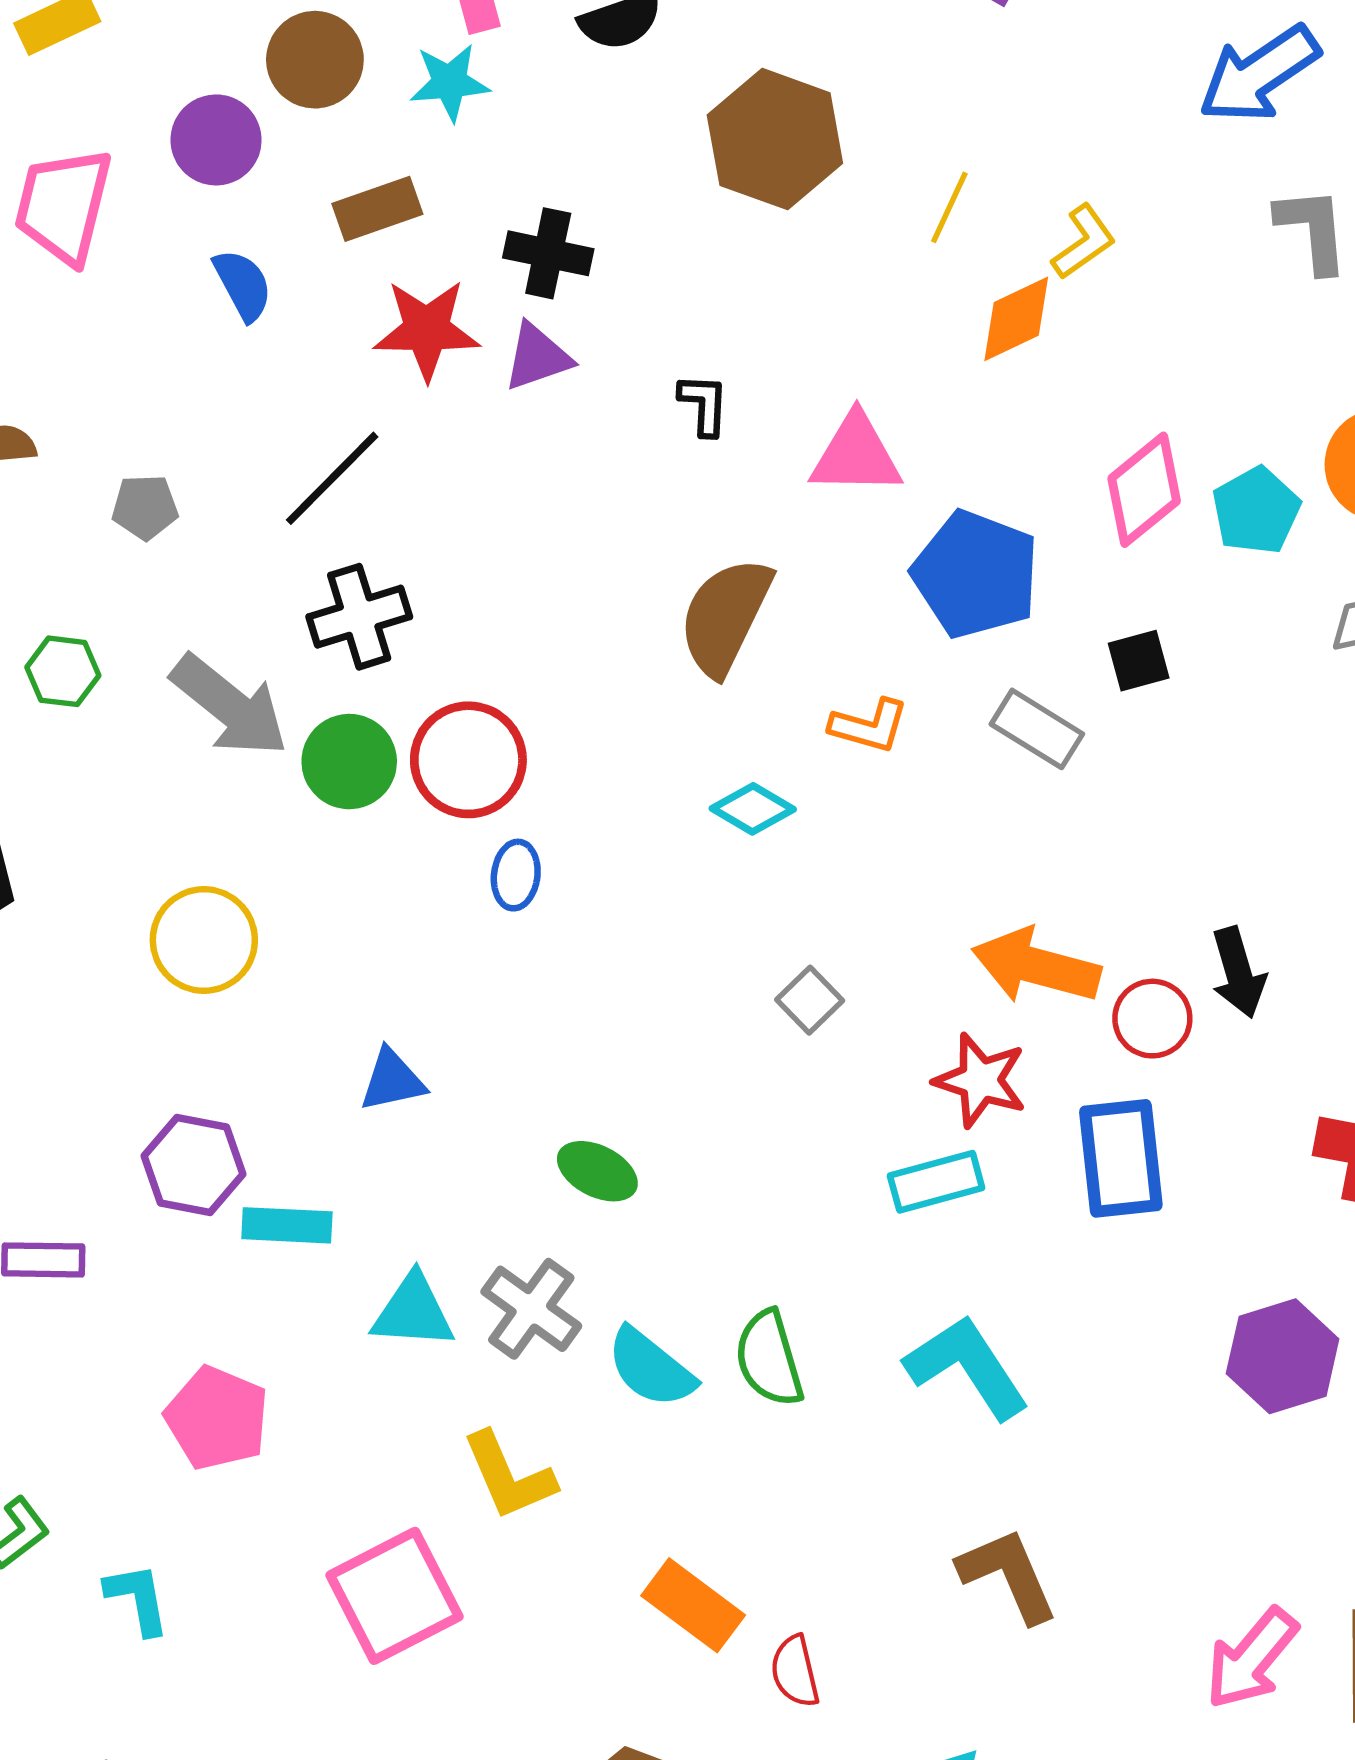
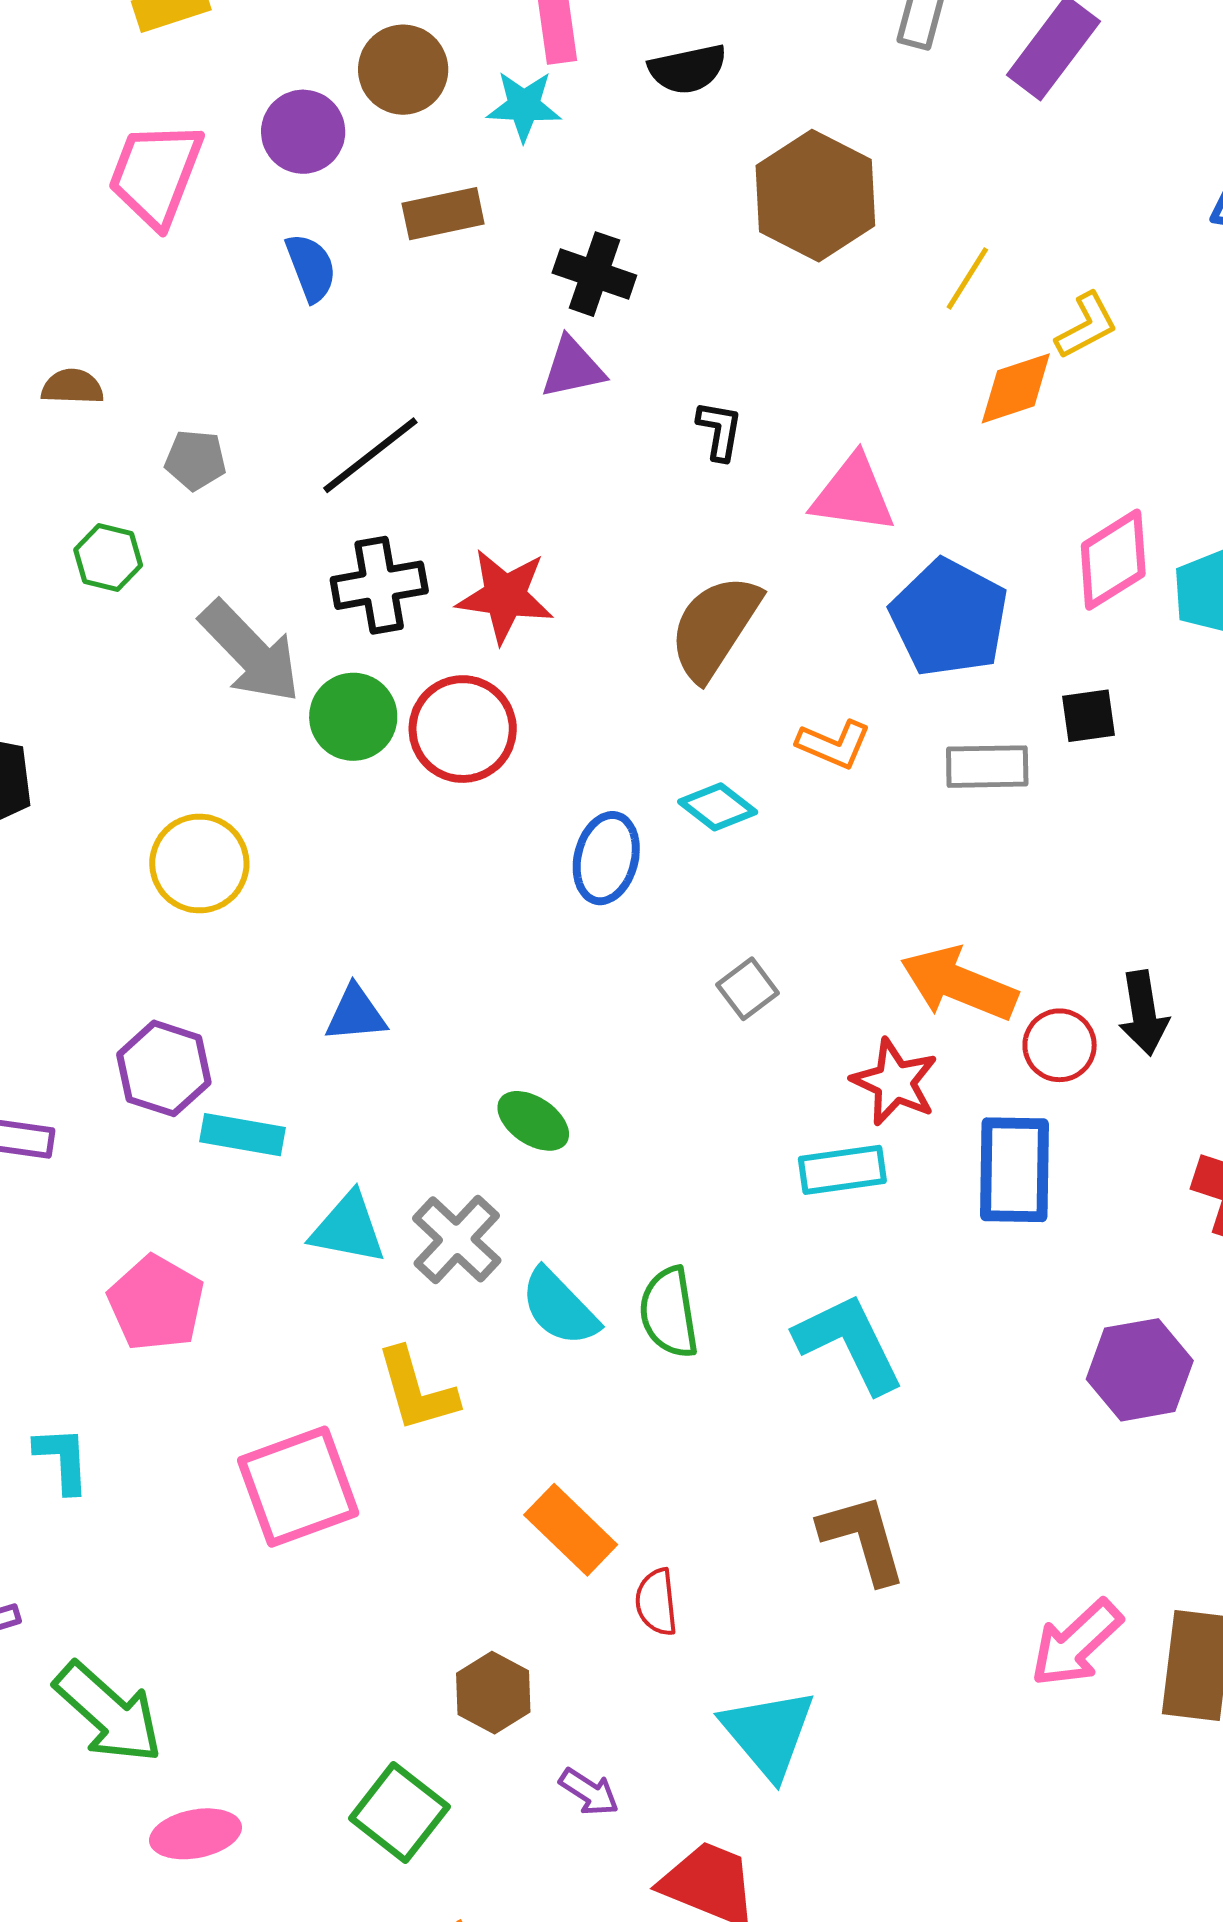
red star: (427, 330) -> (505, 596), moved
green hexagon: (63, 671) -> (108, 557), moved
gray rectangle: (1037, 729) -> (987, 767), turned -40
blue ellipse: (516, 875) -> (606, 858), moved, size x1.4

